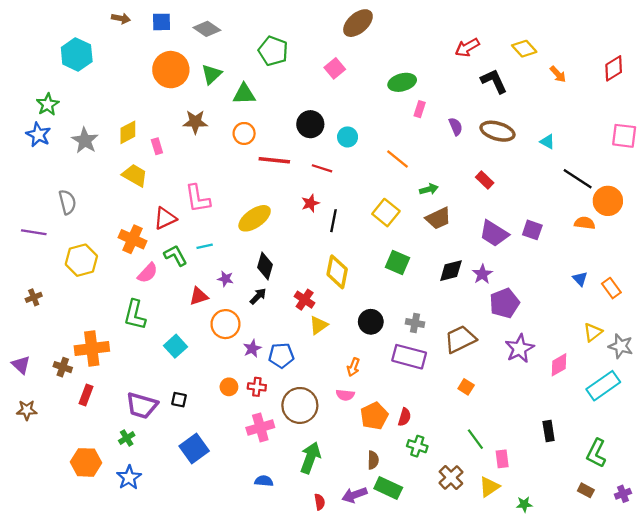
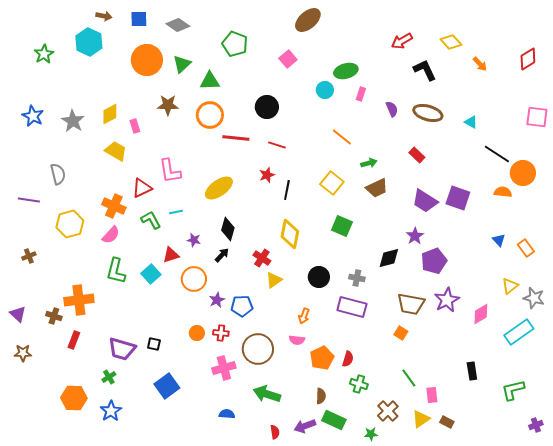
cyan hexagon: (77, 54) -> (89, 42), moved
green star: (48, 104) -> (44, 54), moved
orange circle: (244, 133) -> (210, 115), size x1.4
cyan circle: (348, 137) -> (325, 90), moved
purple square: (532, 230) -> (458, 198), size x1.4
black diamond: (451, 271) -> (389, 258), moved
pink semicircle: (148, 273) -> (111, 235), moved
brown trapezoid: (460, 339) -> (411, 304), moved, turned -144
cyan square: (176, 346) -> (151, 274), moved
green L-shape: (596, 453) -> (513, 390), turned 50
green arrow: (310, 458) -> (267, 394), turned -92
brown rectangle: (586, 490) -> (447, 422), moved
green star: (524, 504) -> (371, 434), moved

